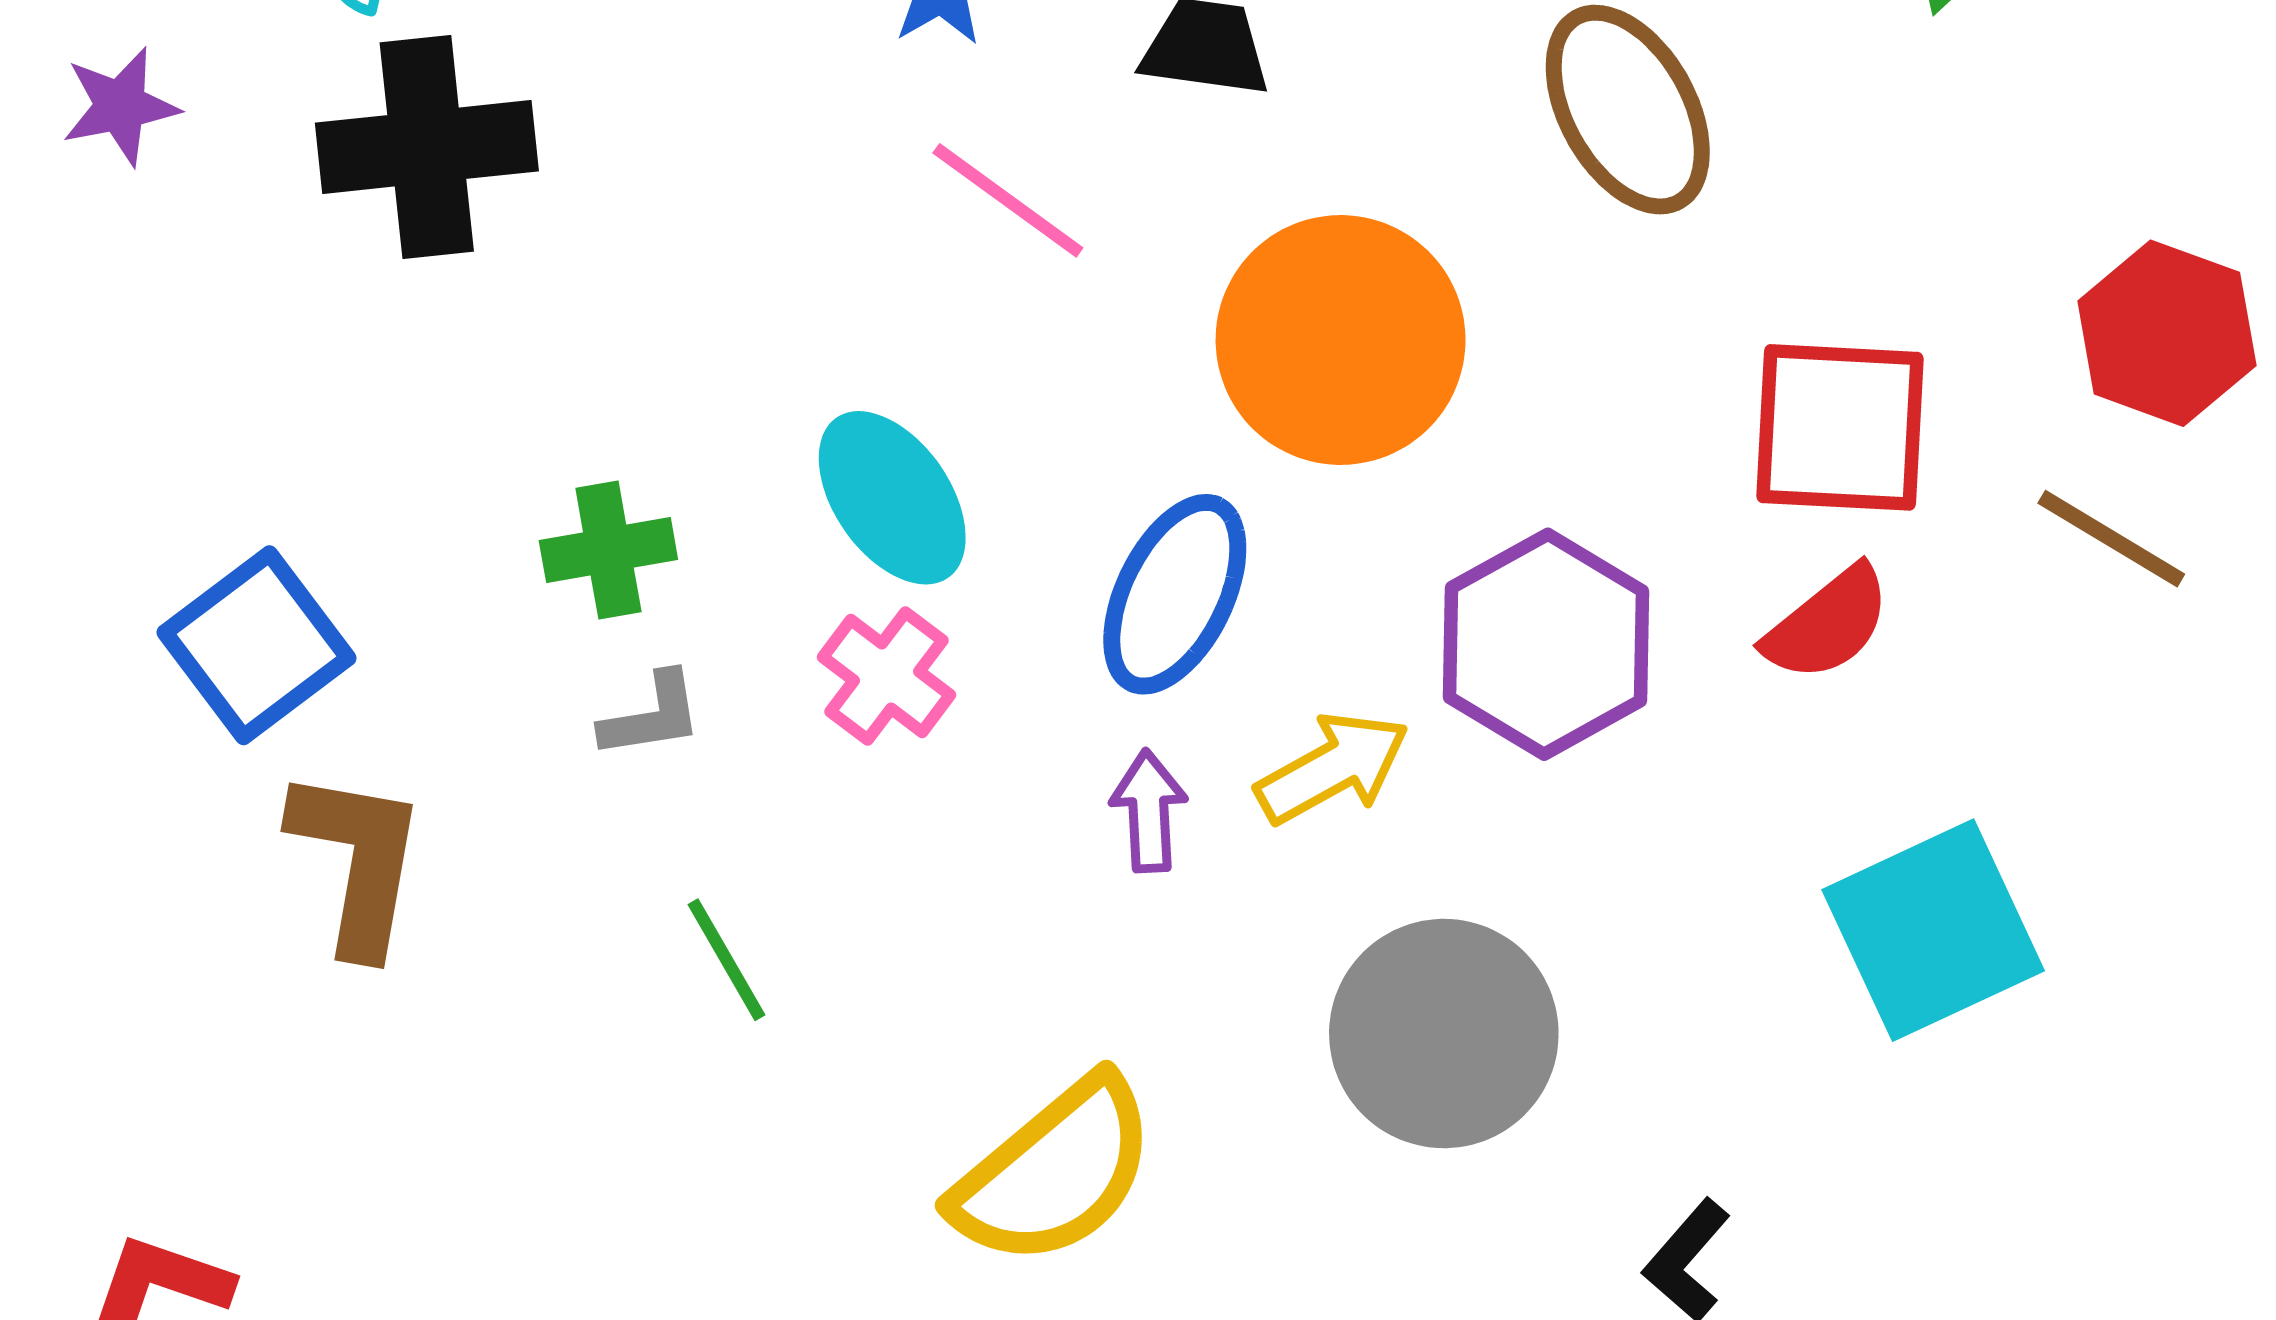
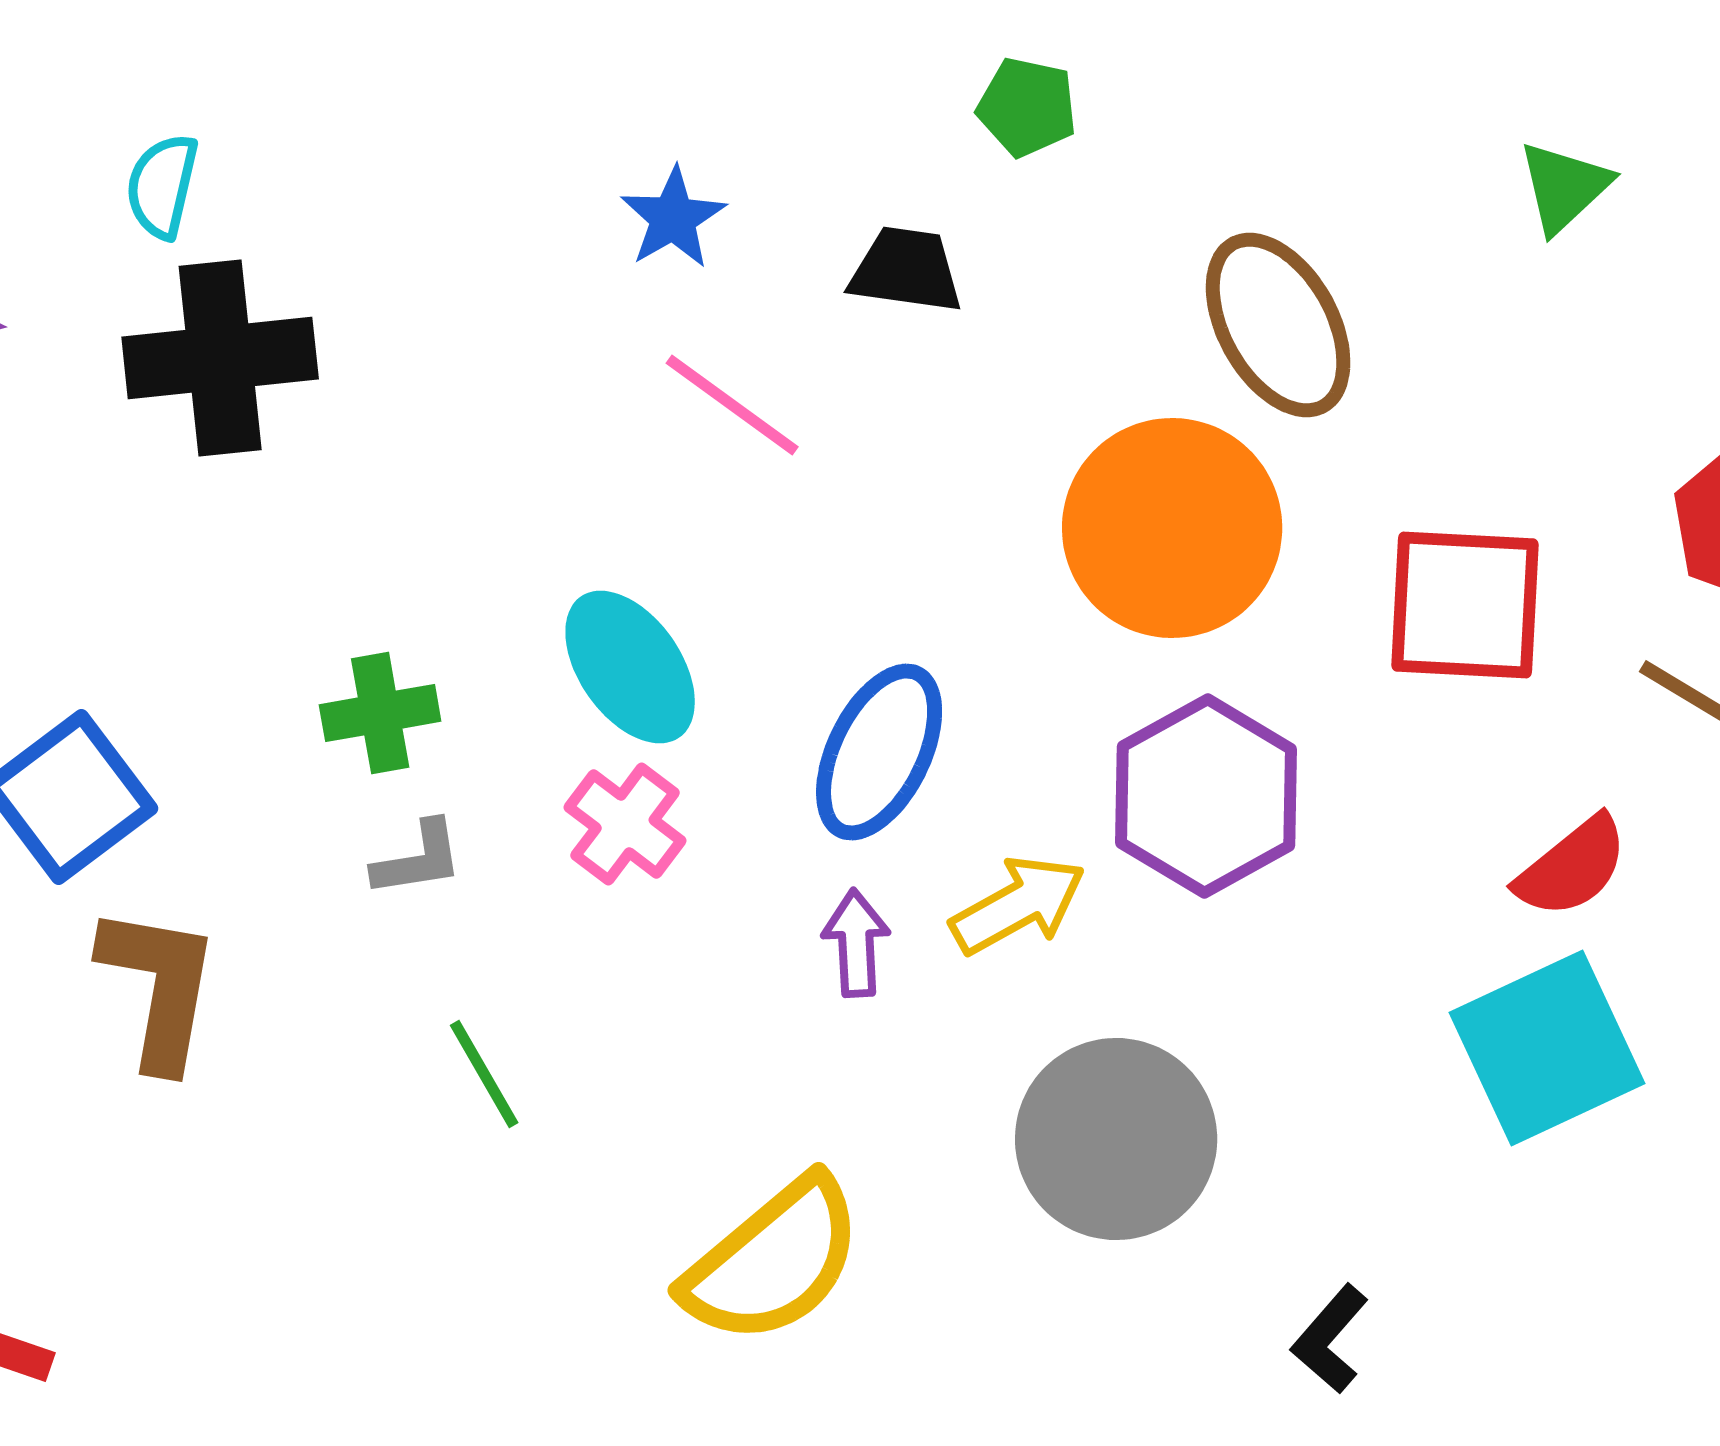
orange circle: (1341, 340) -> (1172, 528), moved
red semicircle: (1828, 624) -> (1572, 867), moved

